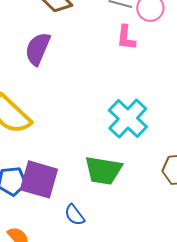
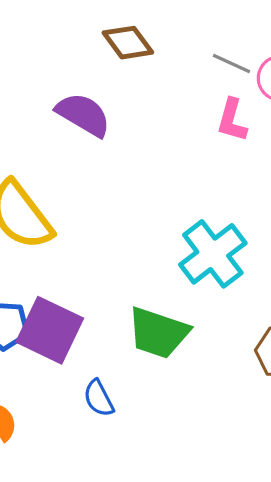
purple semicircle: (38, 49) -> (83, 115), turned 88

